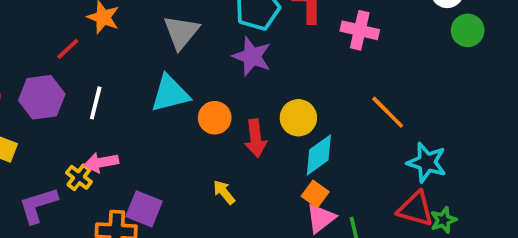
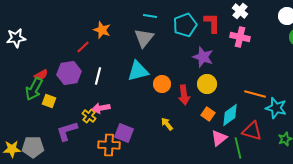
purple star: (252, 56) -> (203, 57), moved
orange line: (388, 112) -> (255, 94), moved, turned -30
cyan diamond: (319, 155) -> (230, 115), moved
orange square: (315, 194) -> (208, 114), moved
red triangle: (416, 209) -> (252, 131), moved

